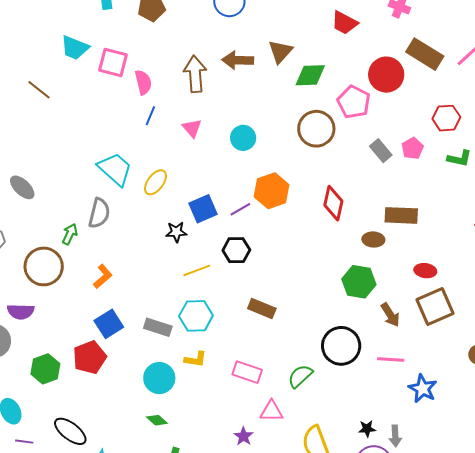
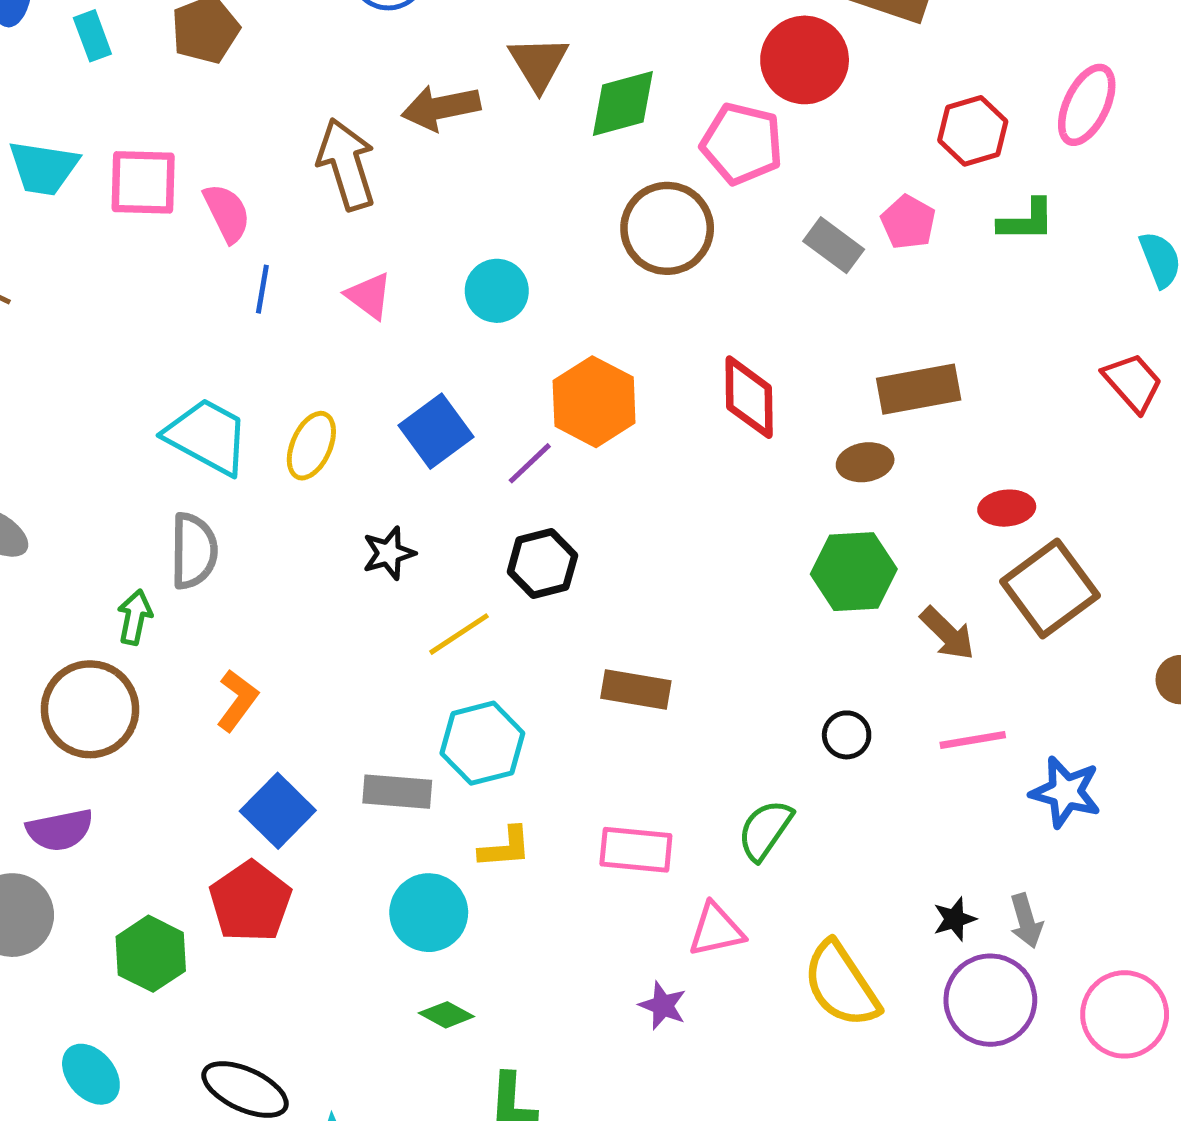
blue square: (203, 209) -> (436, 431), moved
black circle: (341, 346) -> (847, 735), size x0.5

